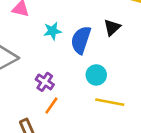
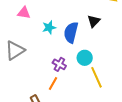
purple cross: (45, 82) -> (59, 64), moved
yellow line: (110, 102) -> (97, 77), turned 60

